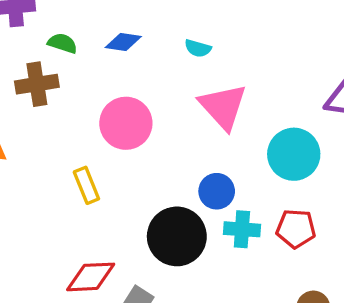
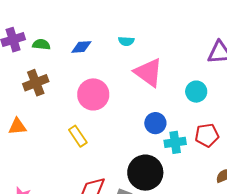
green semicircle: (62, 43) -> (41, 44), moved
cyan circle: (294, 154) -> (196, 92), size x0.7
black circle: (177, 236) -> (145, 173), moved

